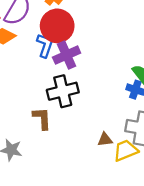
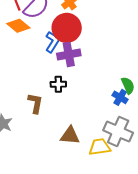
black cross: (63, 91) -> (58, 84), size x0.6
brown triangle: (105, 140) -> (70, 136), moved, size x1.5

